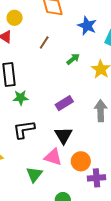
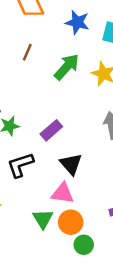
green arrow: (73, 59) -> (67, 67), size x1.6
purple rectangle: (64, 103) -> (51, 130), moved
orange circle: (81, 161) -> (71, 222), moved

